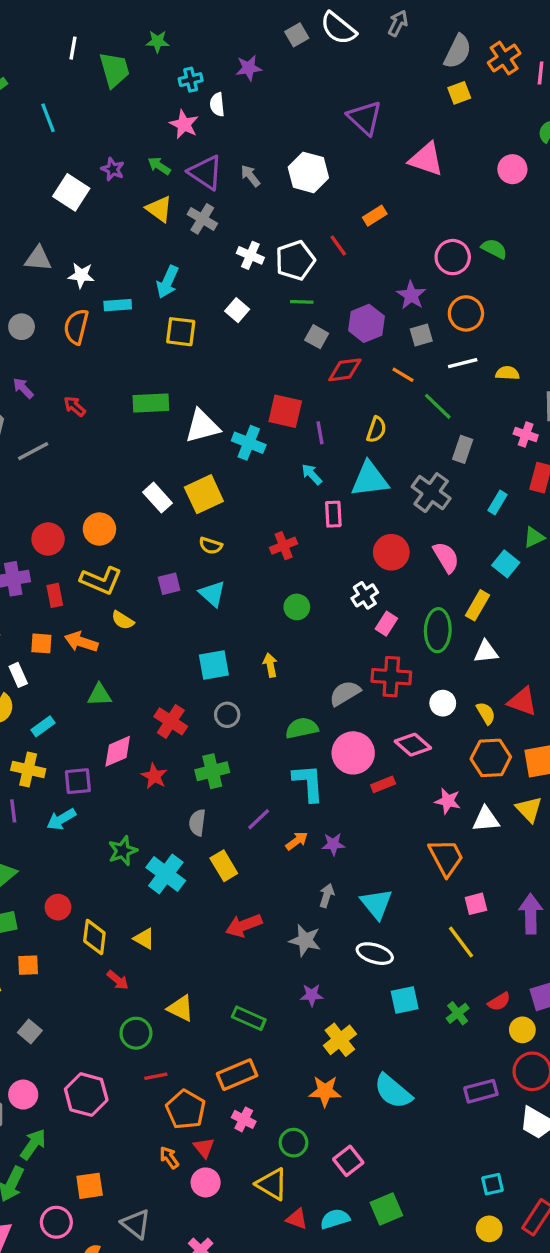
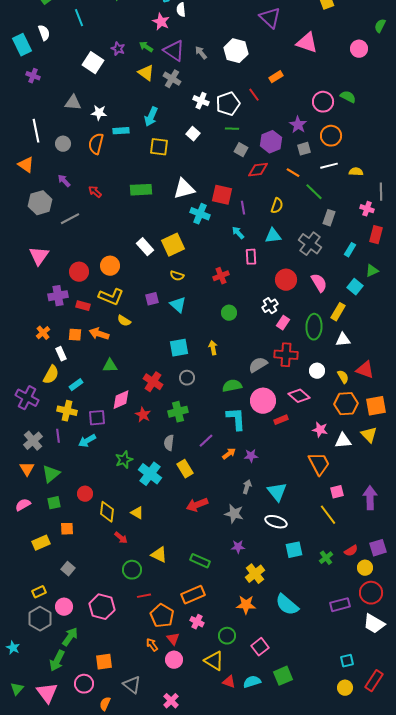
white triangle: (202, 426) -> (184, 189), moved
cyan triangle: (370, 479) -> (273, 236), size x0.7
red rectangle: (55, 595) -> (83, 306), turned -64

